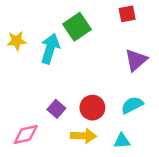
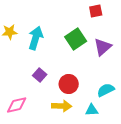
green square: (77, 27) -> (76, 39), moved
cyan semicircle: (132, 105) -> (106, 90), moved
purple square: (56, 109) -> (40, 75), moved

